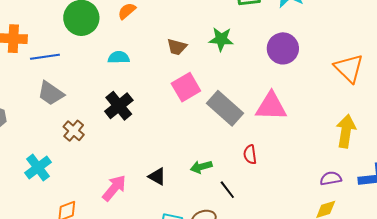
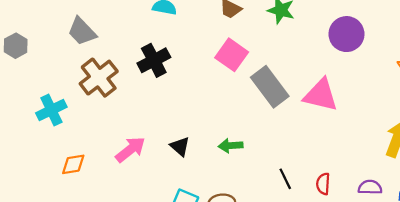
pink square: (186, 87) -> (232, 55), turned -36
brown cross: (74, 131) -> (99, 78), size x1.6
red semicircle: (250, 154) -> (323, 184), moved
black line: (227, 190) -> (285, 179), moved

